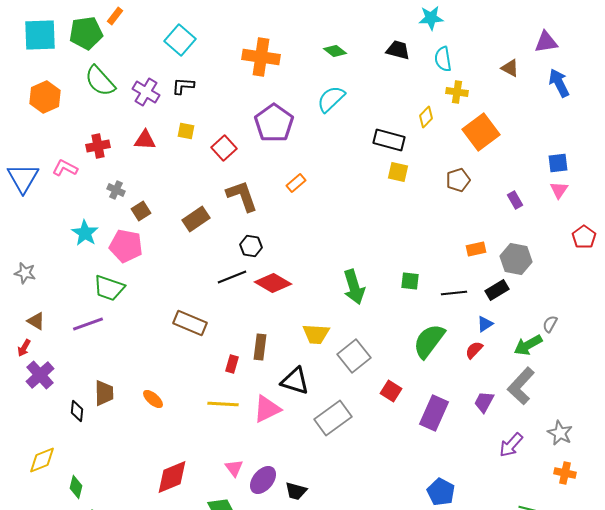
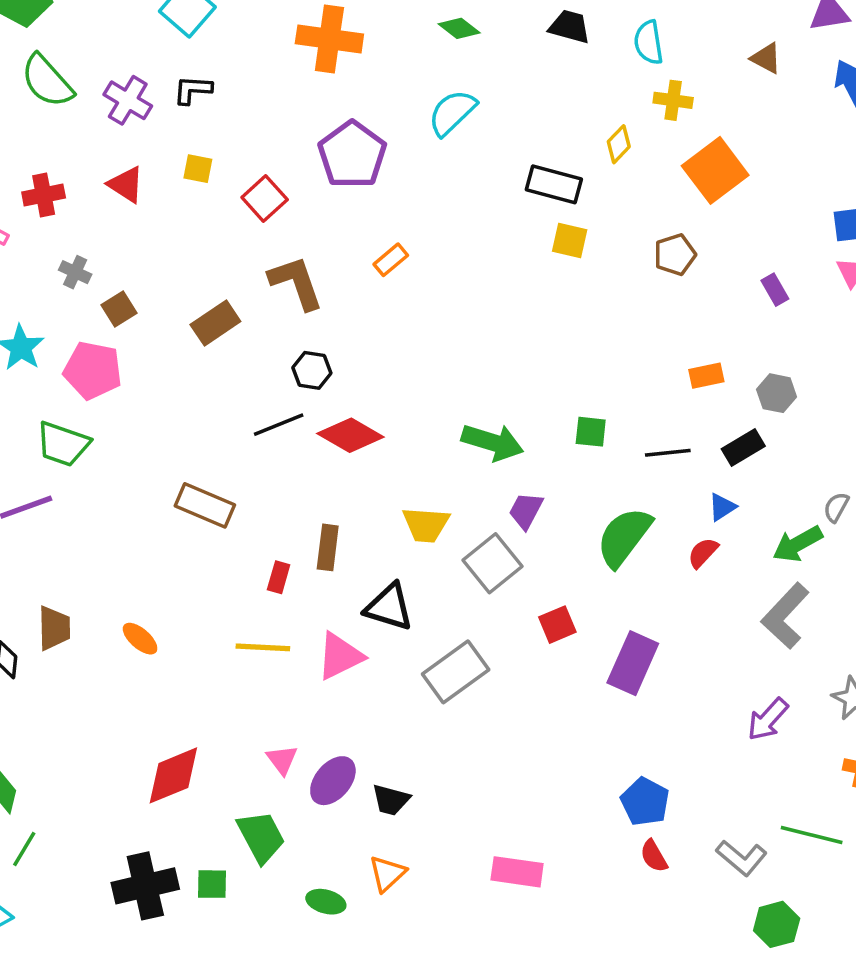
red triangle: (145, 140) -> (126, 184), turned 30
gray hexagon: (516, 259) -> (777, 393), size x0.7
green arrow: (354, 287) -> (492, 442), turned -56
red square: (391, 391) -> (557, 625), turned 35
purple trapezoid: (484, 402) -> (526, 511), moved

